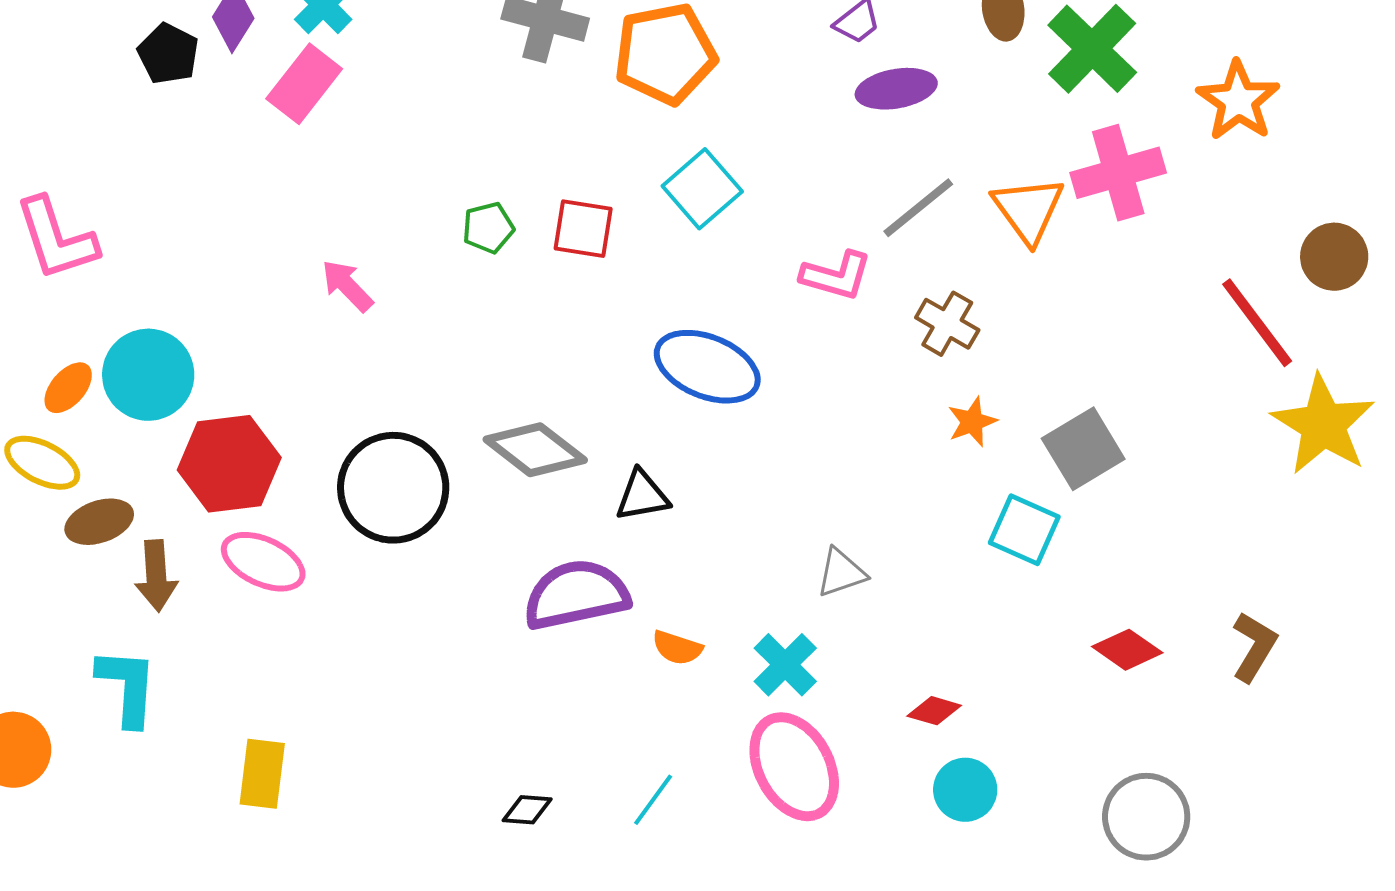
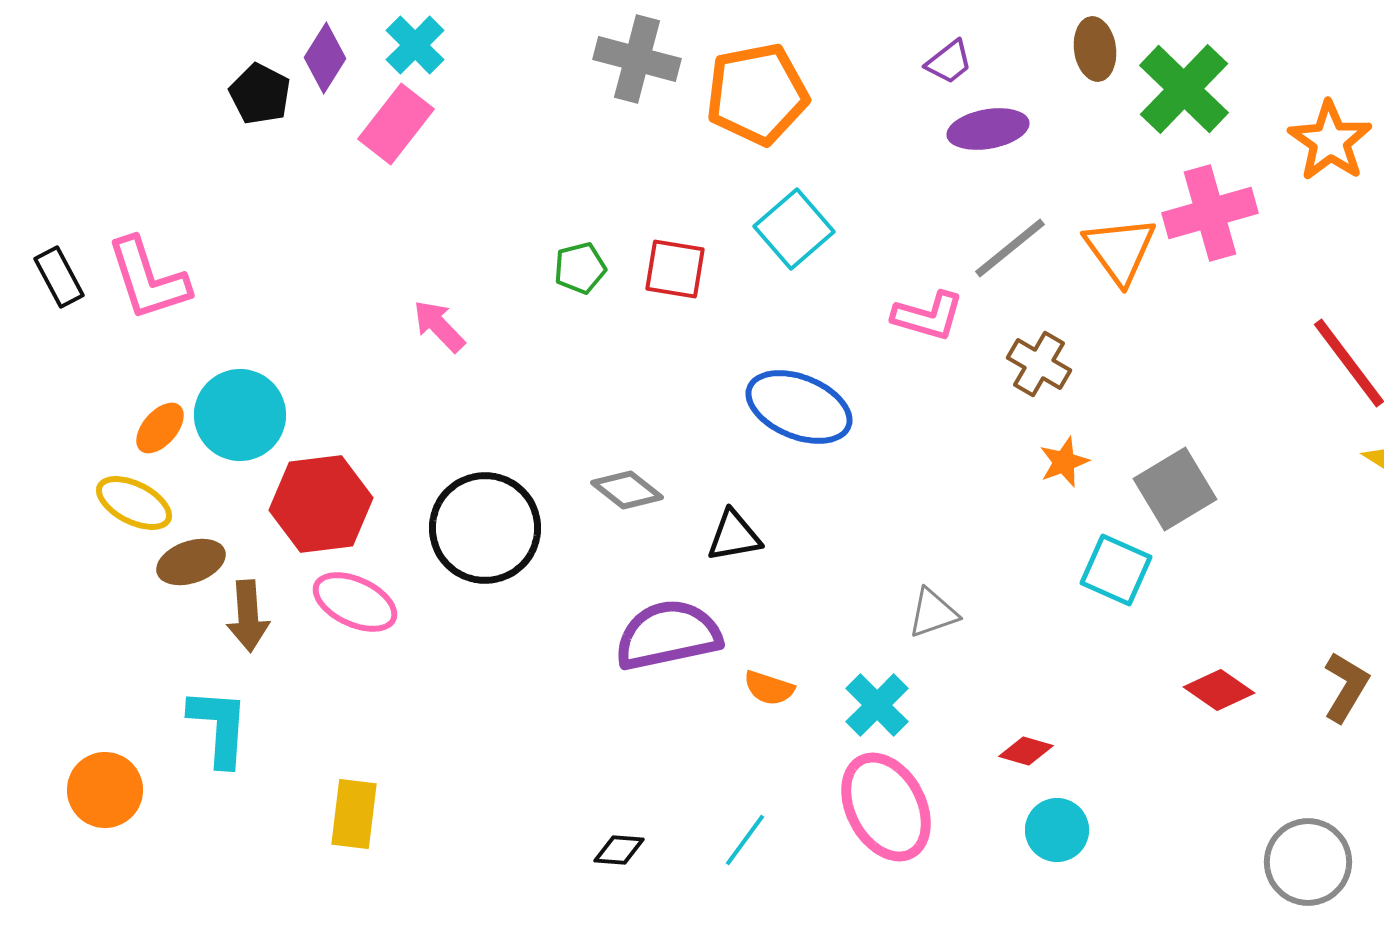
gray diamond: (535, 450) -> (627, 490), size x0.7
gray circle: (1146, 817) -> (1308, 862), moved

